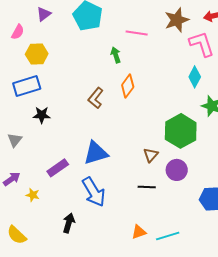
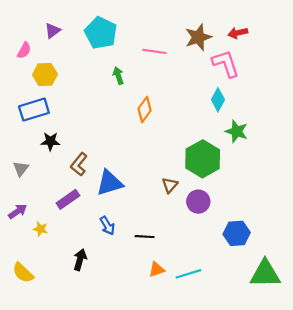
green arrow: (116, 55) -> (118, 76), moved
brown L-shape: (96, 98) -> (79, 164), moved
black line: (147, 187) -> (145, 237), moved
blue arrow: (94, 192) -> (107, 226), size x0.6

